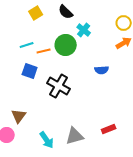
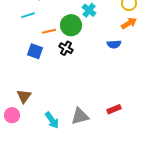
cyan line: (27, 45) -> (28, 15), moved
blue semicircle: (102, 70) -> (114, 44), moved
black cross: (59, 86) -> (66, 48), moved, size x0.6

